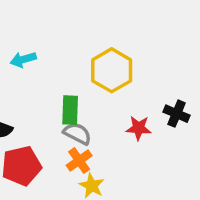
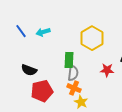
gray semicircle: (77, 133) -> (73, 73), turned 70
orange cross: (79, 161) -> (74, 88), turned -32

